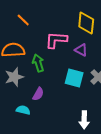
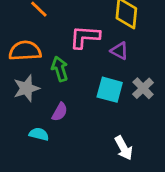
white arrow: (84, 120) -> (124, 148), turned -30

